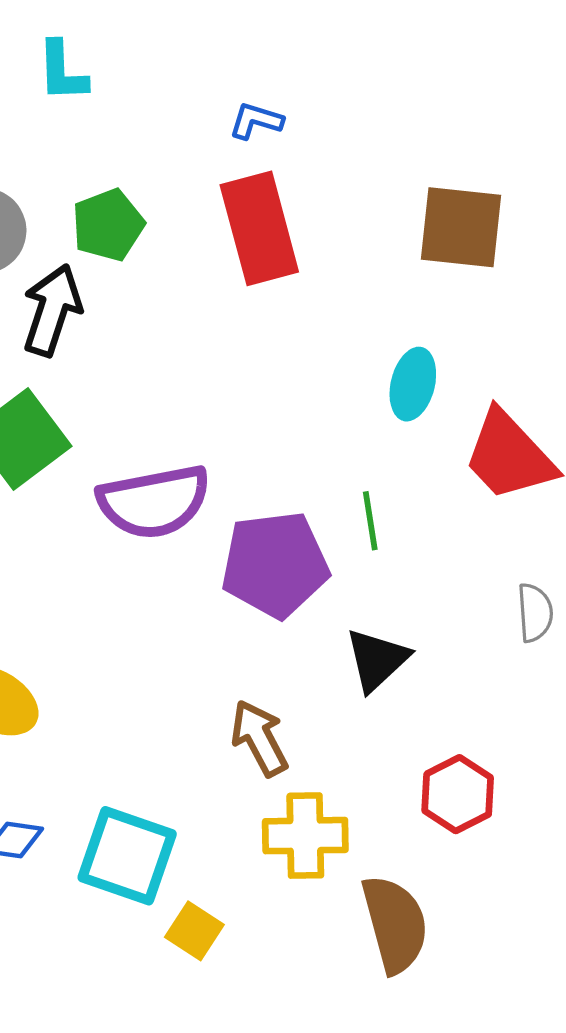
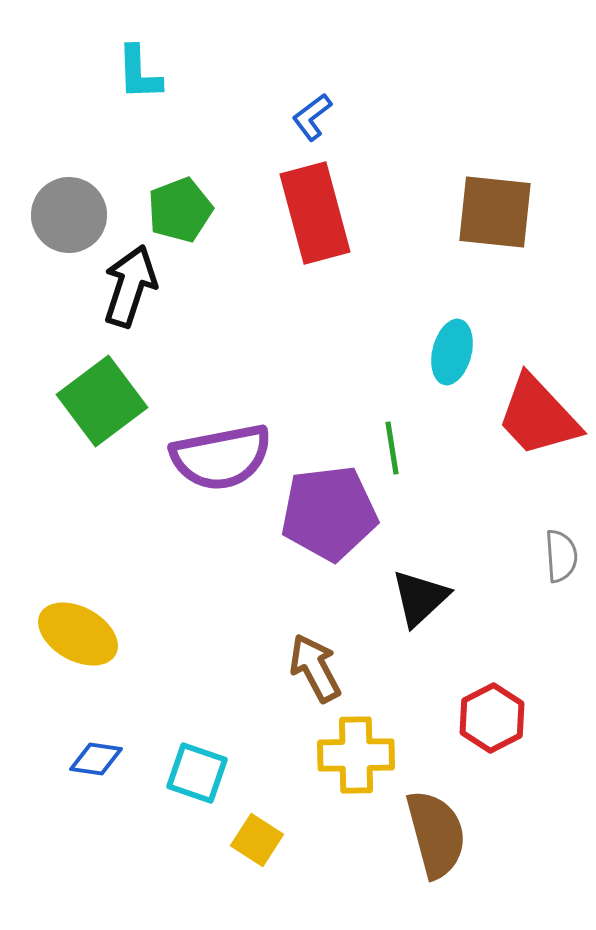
blue L-shape: (256, 121) -> (312, 117), turned -54
green line: (370, 521) -> (392, 448), moved
cyan square: (127, 856) -> (197, 773), size x0.7

